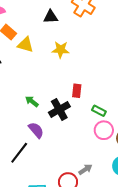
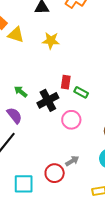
green rectangle: (99, 111) -> (81, 92), moved
purple semicircle: (36, 130) -> (14, 115), moved
pink circle: (104, 130) -> (71, 120), moved

